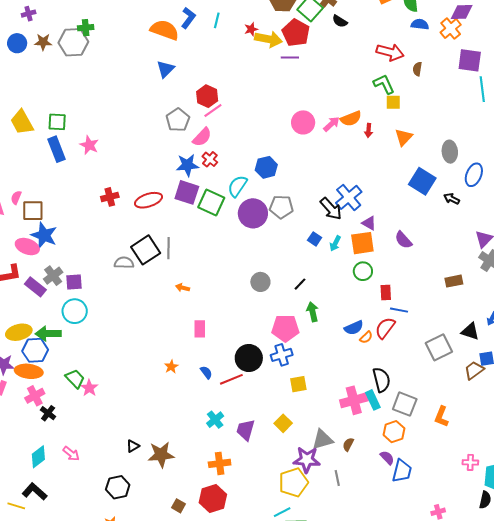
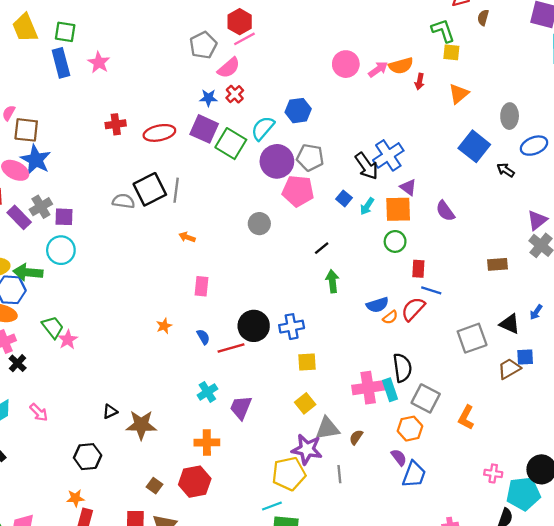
blue star: (187, 165) -> (208, 98), size x0.7
blue ellipse: (474, 175) -> (534, 146), turned 40
gray circle: (260, 282) -> (259, 224), moved
pink pentagon: (285, 328) -> (298, 191), moved
yellow square: (283, 423) -> (305, 403), moved

